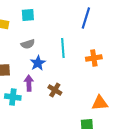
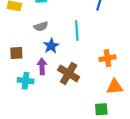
orange cross: (94, 58) -> (107, 58), moved
brown cross: (55, 90) -> (69, 73), size x1.5

